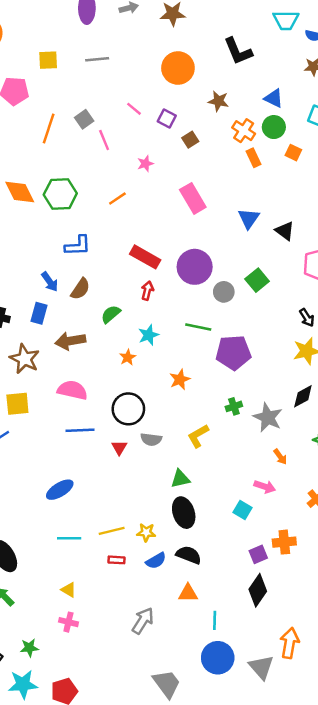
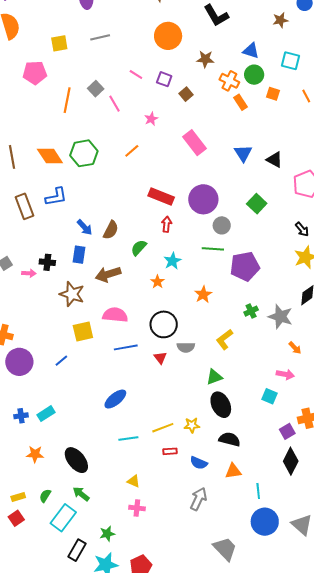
blue L-shape: (78, 246) -> (56, 197), moved
gray circle: (224, 292) -> (222, 225), moved
yellow square: (17, 404) -> (83, 332), moved
blue semicircle: (156, 561) -> (199, 463), moved, turned 60

